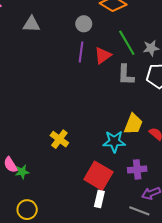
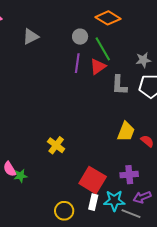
gray triangle: (32, 24) -> (31, 37), turned -30
green line: (127, 43) -> (103, 49), moved
cyan star: (114, 142) -> (114, 201), moved
yellow circle: (27, 210) -> (64, 211), moved

